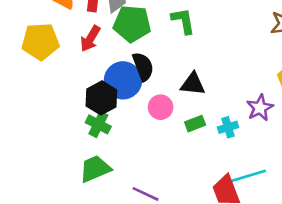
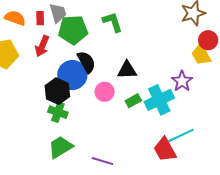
cyan cross: (228, 127) -> (159, 100), size x1.8

